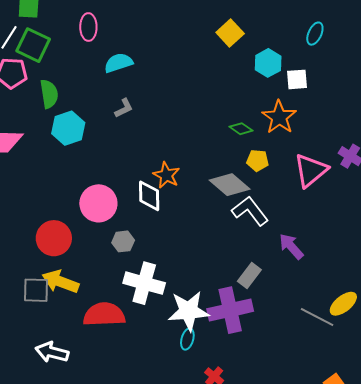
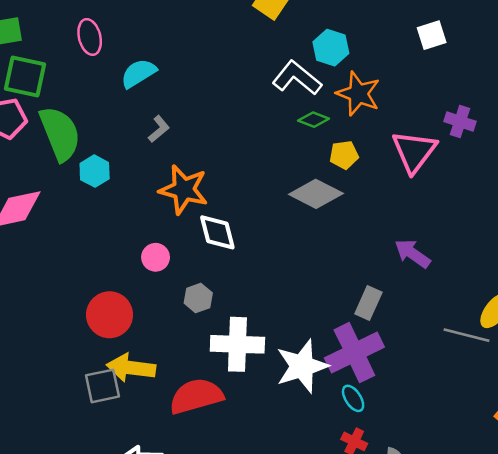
cyan hexagon: (268, 63) -> (331, 48), moved
white square: (297, 79) -> (432, 35), moved
green semicircle: (49, 94) -> (60, 134), size x1.5
cyan hexagon: (68, 128) -> (95, 171), size x0.7
orange star: (166, 175) -> (184, 190), moved, size x1.4
pink circle: (98, 203) -> (156, 257), size x0.6
white L-shape: (250, 211) -> (297, 78), moved
cyan ellipse: (187, 339) -> (353, 398), moved, turned -35

